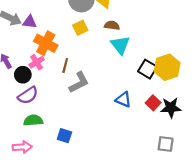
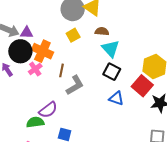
black square: (147, 69) -> (112, 72), moved
black circle: (23, 75) -> (20, 51), moved, size x1.5
purple semicircle: (28, 95) -> (48, 110), moved
red square: (153, 103) -> (142, 86), moved, size x1.5

